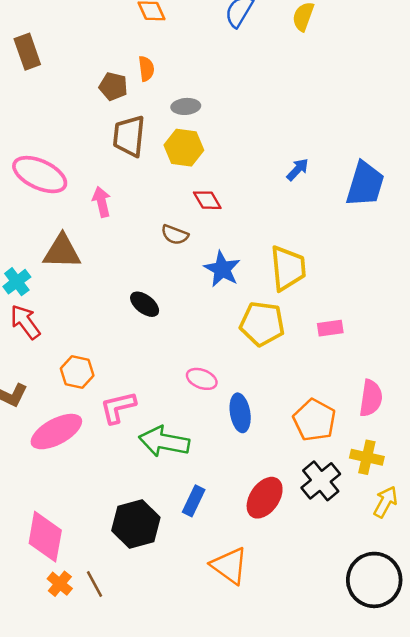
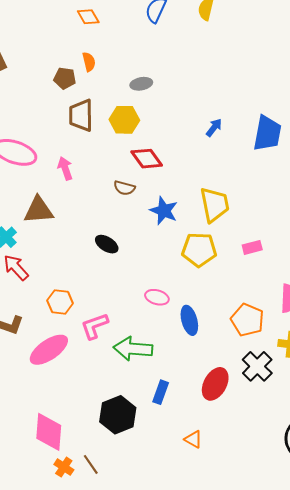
gray ellipse: (186, 106) -> (141, 84), moved
red diamond: (207, 200) -> (147, 159), size x1.4
orange triangle: (229, 566) -> (193, 439), size x0.6

